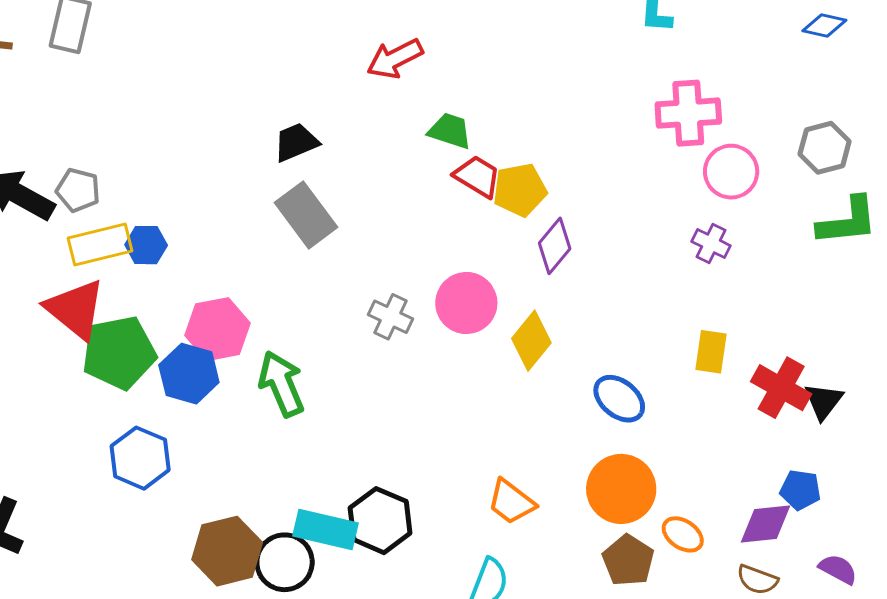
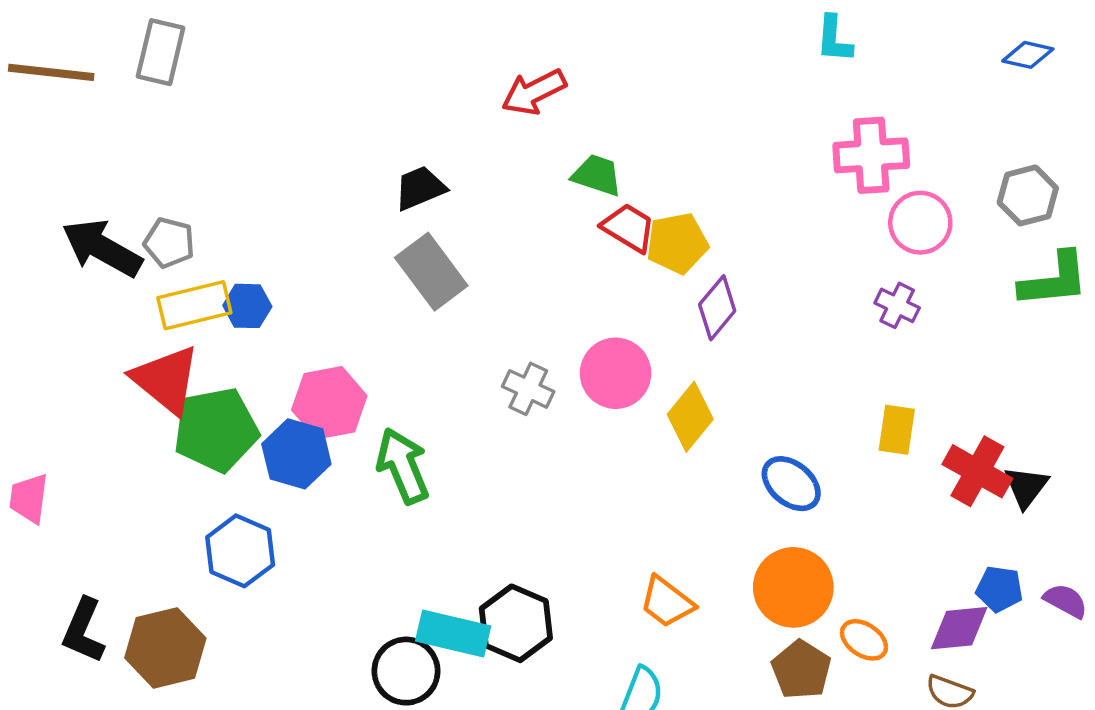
brown hexagon: (227, 551) -> (165, 648), moved
purple semicircle: (838, 569) -> (1066, 601), moved

